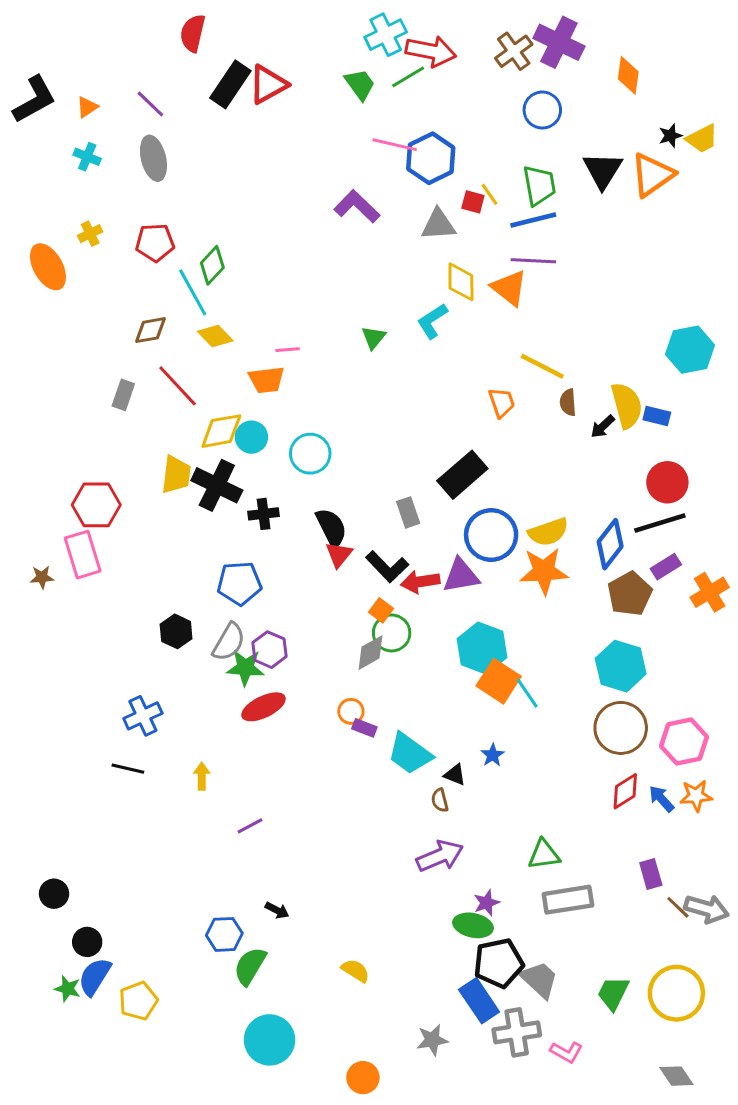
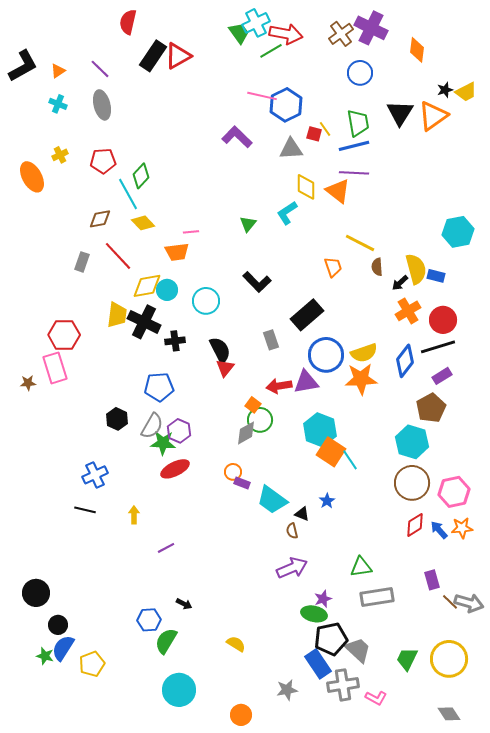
green trapezoid: (360, 84) -> (239, 33), moved
black L-shape: (387, 567) -> (257, 282), moved
orange cross: (710, 592) -> (408, 311), moved
brown pentagon: (630, 594) -> (431, 408), moved
black circle: (54, 894) -> (36, 593), size x1.4

